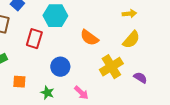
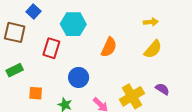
orange semicircle: (89, 38) -> (109, 47), turned -102
yellow cross: (111, 67) -> (132, 96), moved

